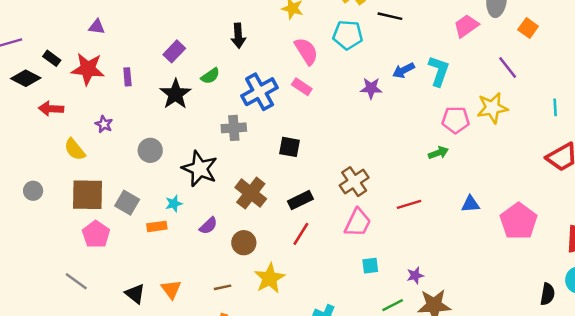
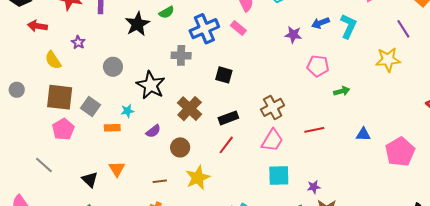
pink pentagon: (456, 120) -> (318, 66), moved
cyan square: (370, 266) -> (279, 176), size x1.6
orange triangle: (171, 289) -> (117, 169), moved

